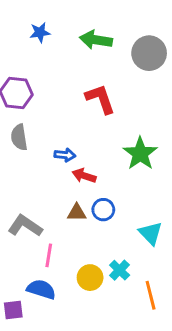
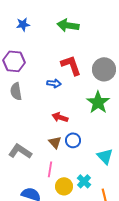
blue star: (40, 32) -> (23, 24), moved
gray circle: (149, 53) -> (104, 69), moved
blue arrow: (65, 155) -> (54, 83), moved
brown triangle: (77, 213) -> (55, 142), turned 48
pink line: (49, 255) -> (50, 169), moved

